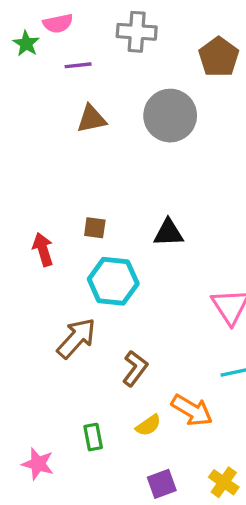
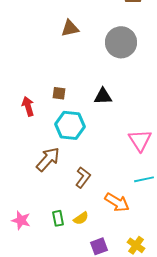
gray circle: (170, 116) -> (121, 42), moved
brown triangle: (91, 119) -> (70, 28), moved
yellow semicircle: (148, 425) -> (81, 218), moved
pink star: (38, 464) -> (21, 220), moved

